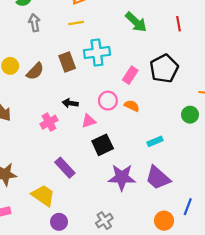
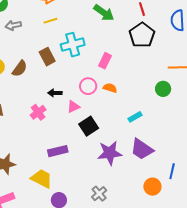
gray arrow: (34, 23) -> (13, 25), turned -84
black pentagon: (164, 69) -> (142, 35), moved
purple rectangle: (65, 168) -> (58, 151), turned -54

